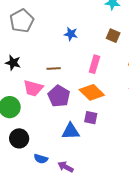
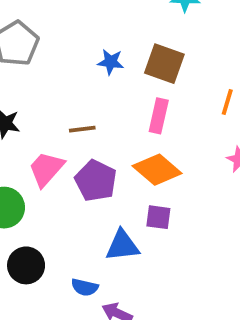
brown square: (113, 36) -> (164, 64), moved, size x1.5
pink trapezoid: (33, 88) -> (46, 169), turned 120
blue semicircle: (41, 159) -> (85, 287), moved

